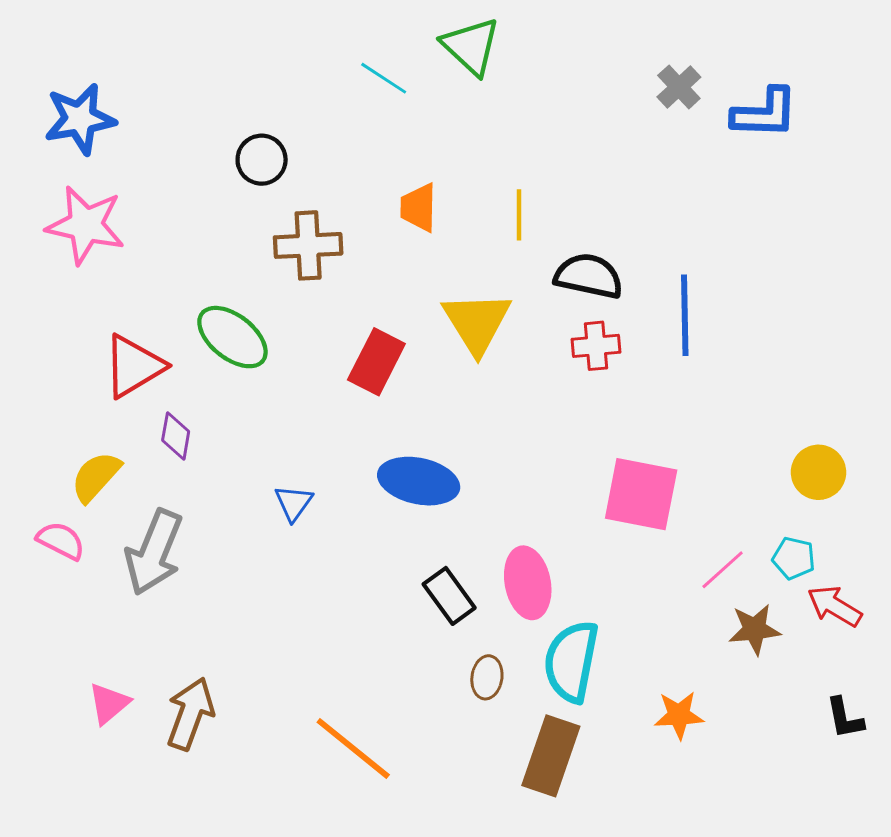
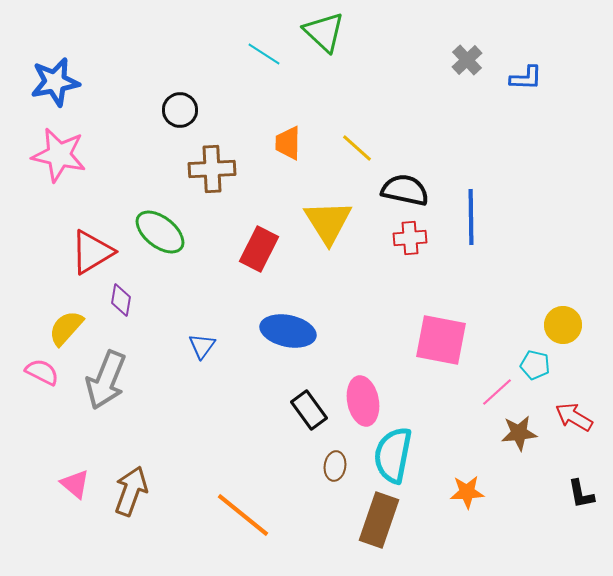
blue L-shape: (765, 113) -> (526, 78), size x0.7
yellow line: (519, 215) -> (357, 148), turned -48
cyan pentagon: (794, 558) -> (535, 365), moved
pink triangle: (109, 704) -> (75, 484), turned -40

